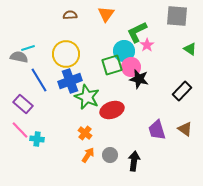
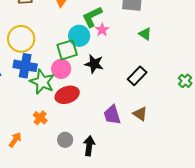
pink circle: (131, 67) -> (61, 69), moved
blue cross: (70, 81) -> (25, 66), turned 30
orange arrow: (88, 155) -> (15, 140), moved

